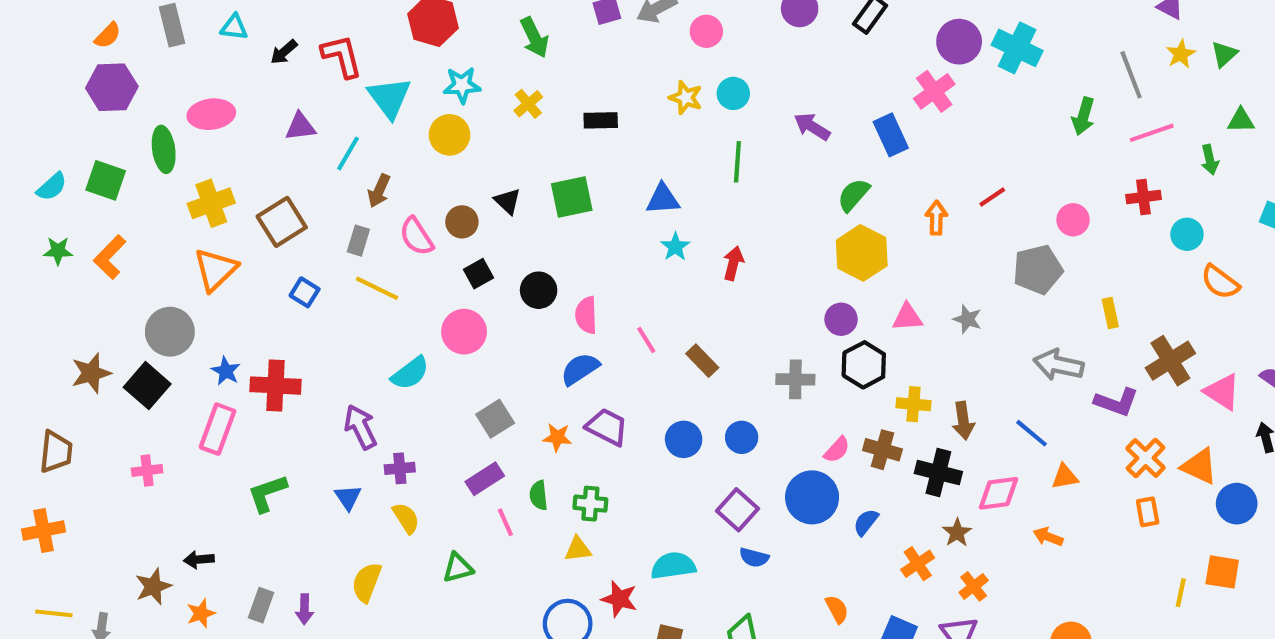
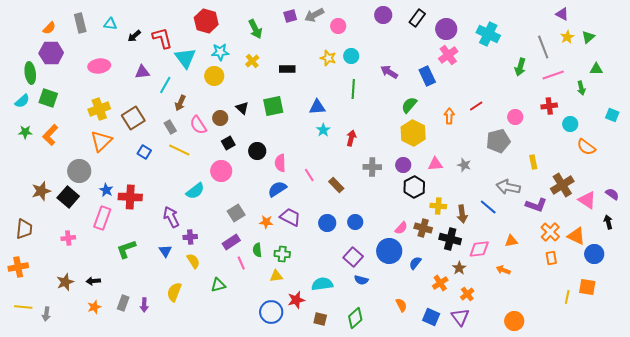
purple circle: (959, 42) -> (446, 29), moved
green ellipse: (164, 149) -> (30, 73), moved
gray rectangle: (358, 241) -> (170, 127), turned -48
gray cross: (795, 379) -> (372, 167), moved
blue line: (1032, 433) -> (488, 207), moved
brown star: (153, 586) -> (65, 282), moved
red star: (619, 599) -> (296, 300), turned -30

